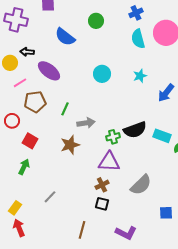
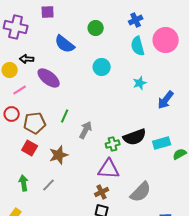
cyan circle: (102, 74) -> (102, 67), moved
brown pentagon: (35, 102) -> (35, 123), moved
red circle: (12, 121) -> (12, 114), moved
gray arrow: (86, 123) -> (86, 130), turned -54
cyan rectangle: (162, 136) -> (162, 143), turned -36
brown star: (70, 145) -> (59, 155), moved
green arrow: (24, 167) -> (24, 183), moved, turned -35
gray line: (50, 197) -> (49, 185), moved

